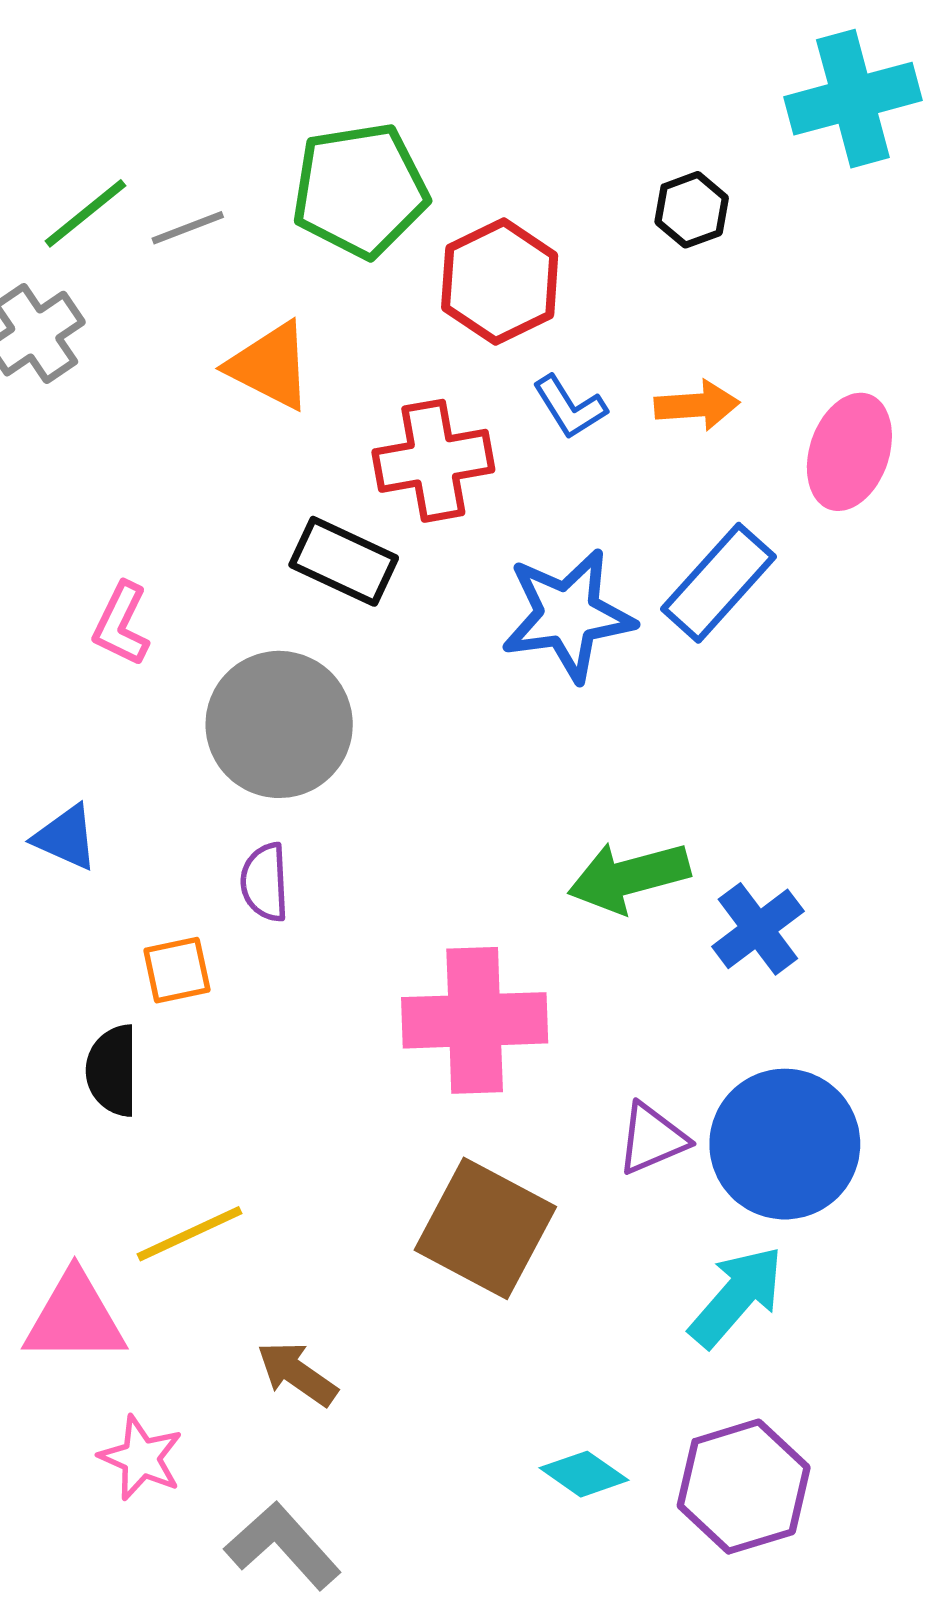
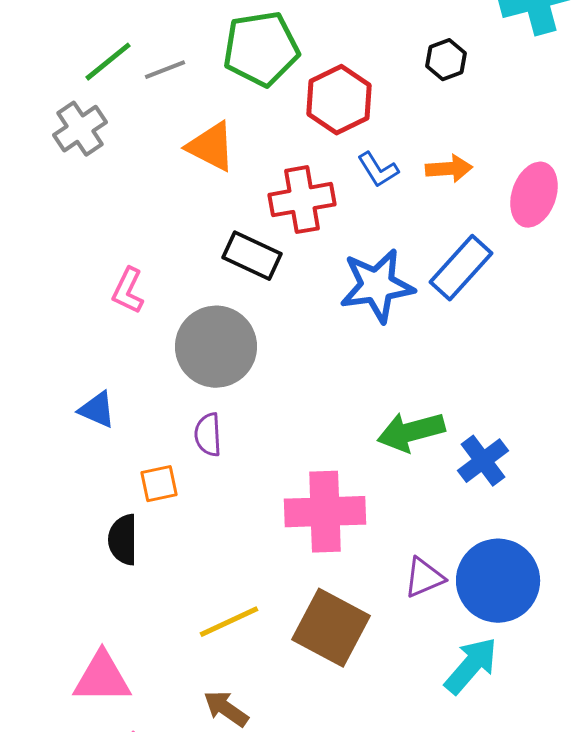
yellow line: (189, 1234) -> (229, 622), moved

